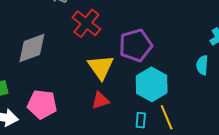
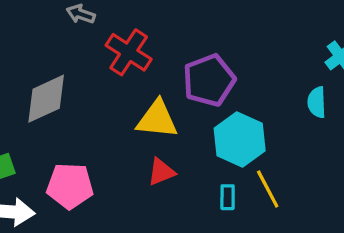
yellow triangle: (101, 67) -> (157, 119), turned -44

